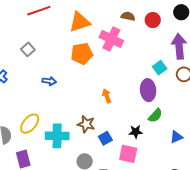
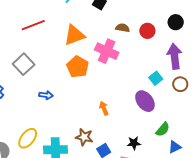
gray square: (28, 49) -> (24, 64), size x1.5
orange pentagon: (82, 54) -> (78, 67), turned -30
purple ellipse: (148, 90) -> (145, 101), turned -30
green semicircle: (155, 116) -> (163, 129), moved

